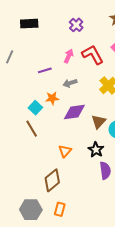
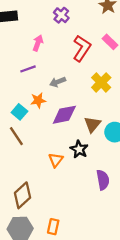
red L-shape: (93, 55) -> (82, 48), turned 65
pink arrow: (69, 56) -> (38, 43), moved
black star: (96, 150) -> (79, 149), moved
brown diamond: (52, 180) -> (22, 195), moved

